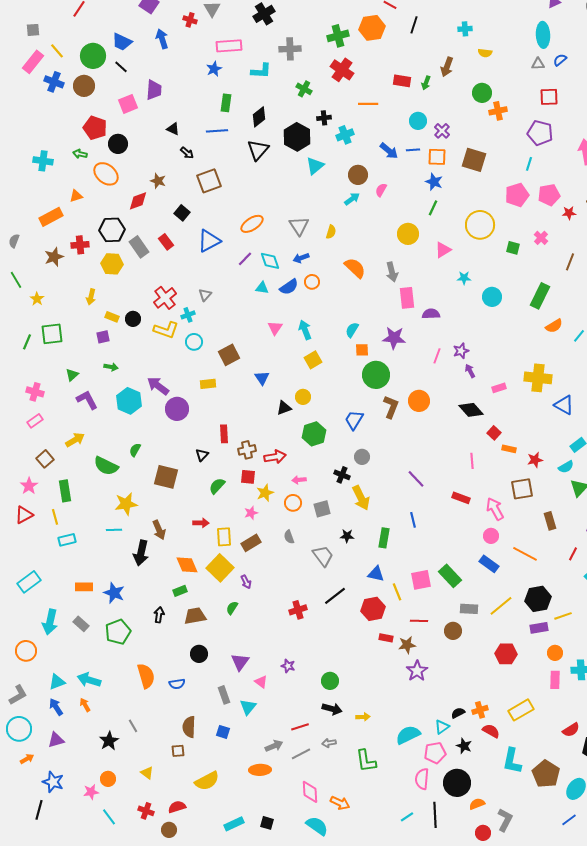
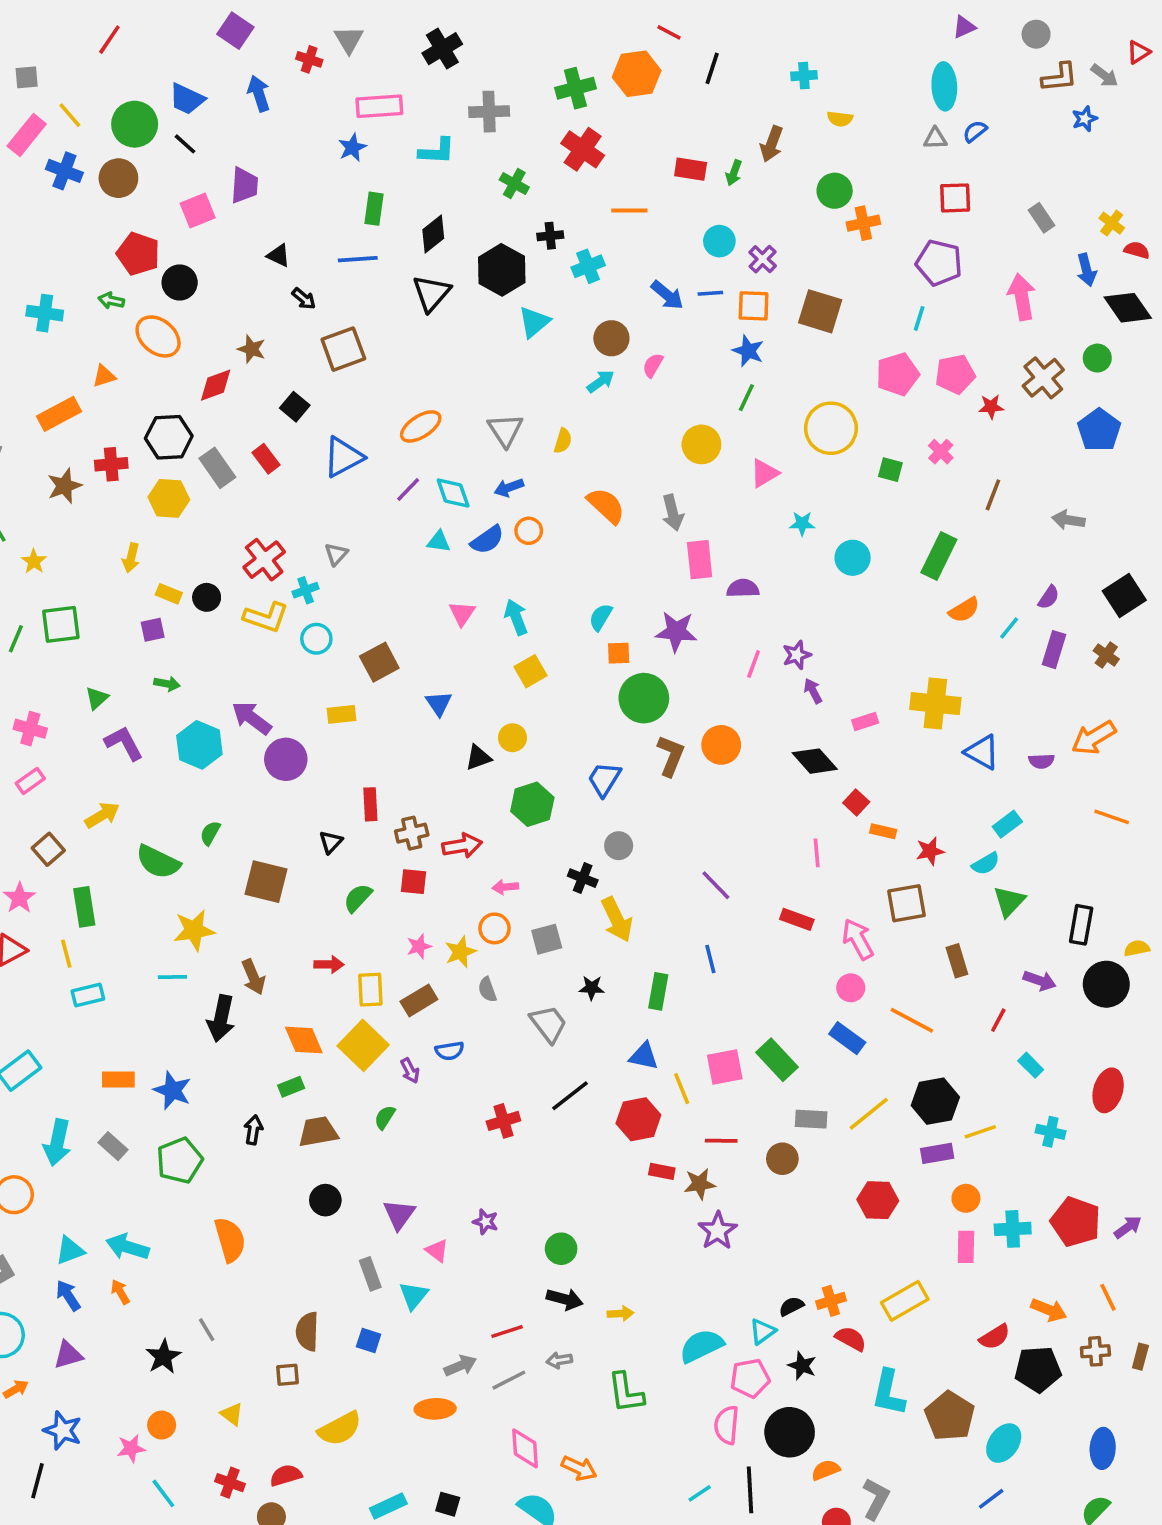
yellow star: (265, 493) -> (460, 952), moved
blue semicircle: (177, 684) -> (450, 1051), moved

